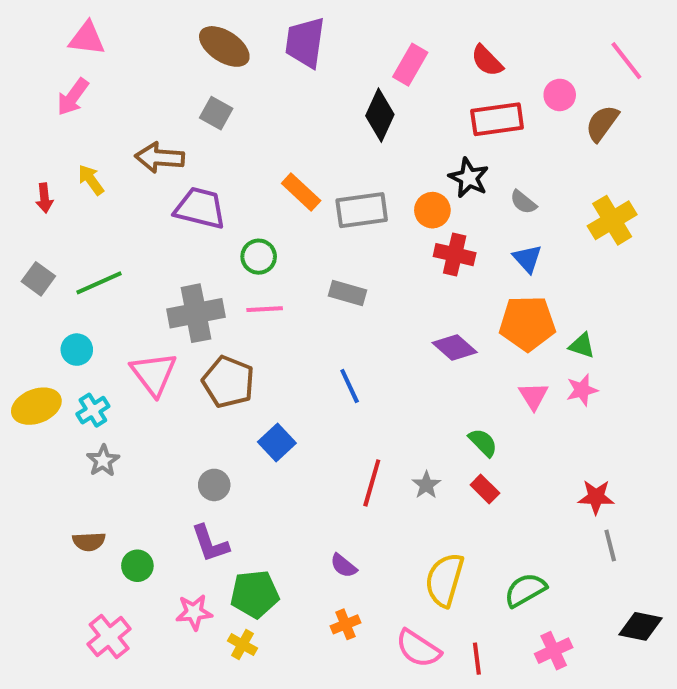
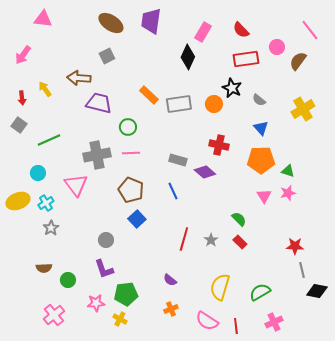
pink arrow: (73, 97) -> (23, 55), moved
gray square: (216, 113) -> (107, 56), turned 35
red cross: (455, 255) -> (219, 145), moved
gray square: (38, 279) -> (19, 125), moved
gray rectangle: (348, 293) -> (178, 160), moved
purple diamond: (455, 348) -> (205, 172), moved
brown pentagon: (228, 382) -> (131, 190), moved
black diamond: (641, 626) -> (317, 291), moved

